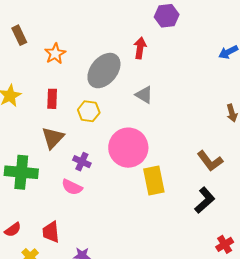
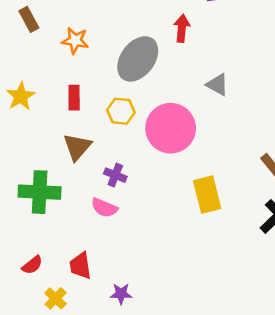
orange star: (55, 54) -> (75, 41), turned -30
gray triangle: (144, 95) -> (217, 85), moved
pink circle: (128, 148) -> (171, 128), moved

